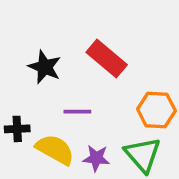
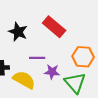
purple star: (96, 158) -> (52, 72), moved

